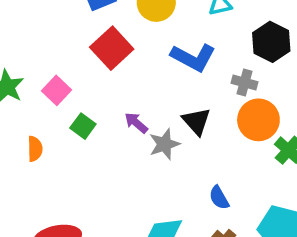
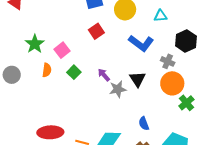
red square: (112, 48) -> (96, 31), size x0.7
orange semicircle: (35, 149) -> (47, 70), moved

